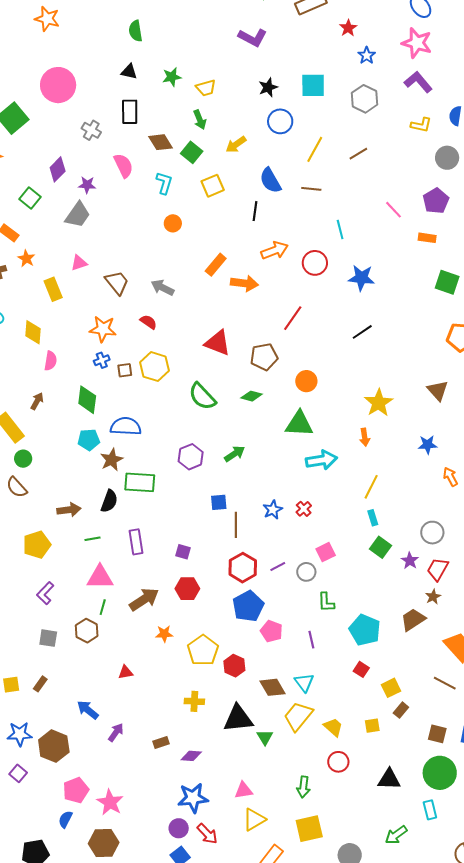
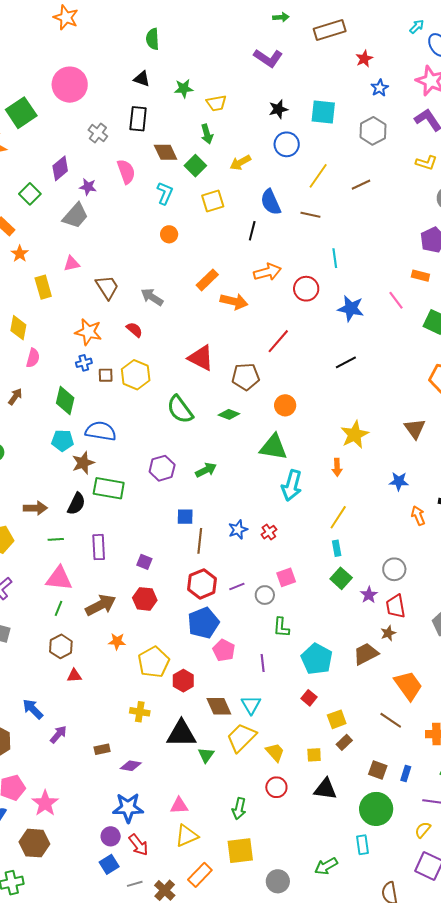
pink line: (393, 210) -> (396, 300), moved
cyan arrow: (321, 460) -> (292, 485), turned 108
red trapezoid: (438, 569) -> (396, 606), turned -45
brown hexagon: (87, 631) -> (61, 646), moved
black triangle: (389, 779) -> (325, 789), moved

